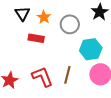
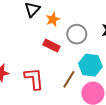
red rectangle: (36, 38) -> (51, 46), moved
brown line: (67, 75) -> (69, 79), moved

